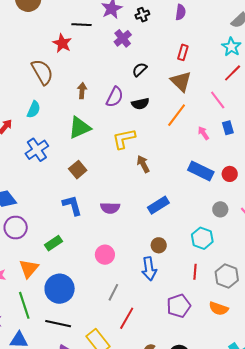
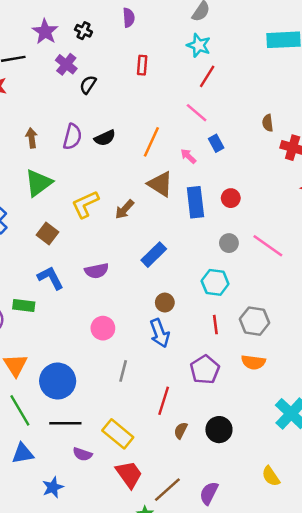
black cross: (142, 15) -> (83, 31), turned -32
black semicircle: (140, 70) -> (88, 85), moved
brown triangle: (181, 81) -> (160, 184), moved
yellow L-shape: (124, 139) -> (85, 204), moved
brown arrow: (143, 164) -> (124, 209), turned -96
blue rectangle: (201, 171) -> (195, 202), turned 70
green rectangle: (54, 243) -> (24, 305), moved, turned 54
red line: (127, 318) -> (164, 401), moved

